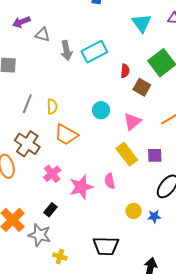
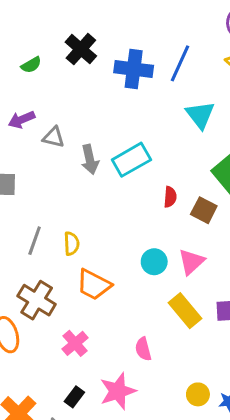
red semicircle: (125, 71) -> (170, 197), moved
cyan circle: (101, 110) -> (154, 262), moved
pink semicircle: (110, 181) -> (143, 349), moved
pink star: (81, 187) -> (118, 391), moved

